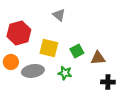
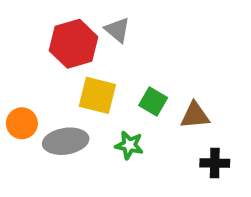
red hexagon: (19, 33) -> (74, 44), moved
green square: (77, 51) -> (153, 101), turned -32

